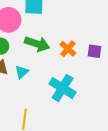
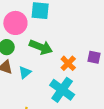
orange cross: (68, 49) -> (68, 63), moved

